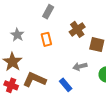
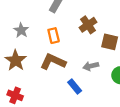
brown L-shape: (34, 80) -> (53, 62), moved
red cross: (11, 85) -> (15, 95), moved

